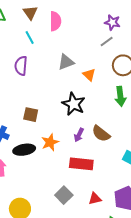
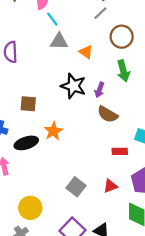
cyan line: (30, 38) -> (52, 19), moved
gray triangle: (66, 62) -> (59, 41), turned 30
purple arrow: (79, 135) -> (99, 90), moved
red rectangle: (81, 164) -> (120, 151), moved, size x0.6

